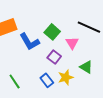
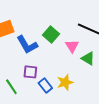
purple square: (54, 57) -> (30, 72), moved, turned -32
green triangle: (86, 67) -> (88, 58), moved

